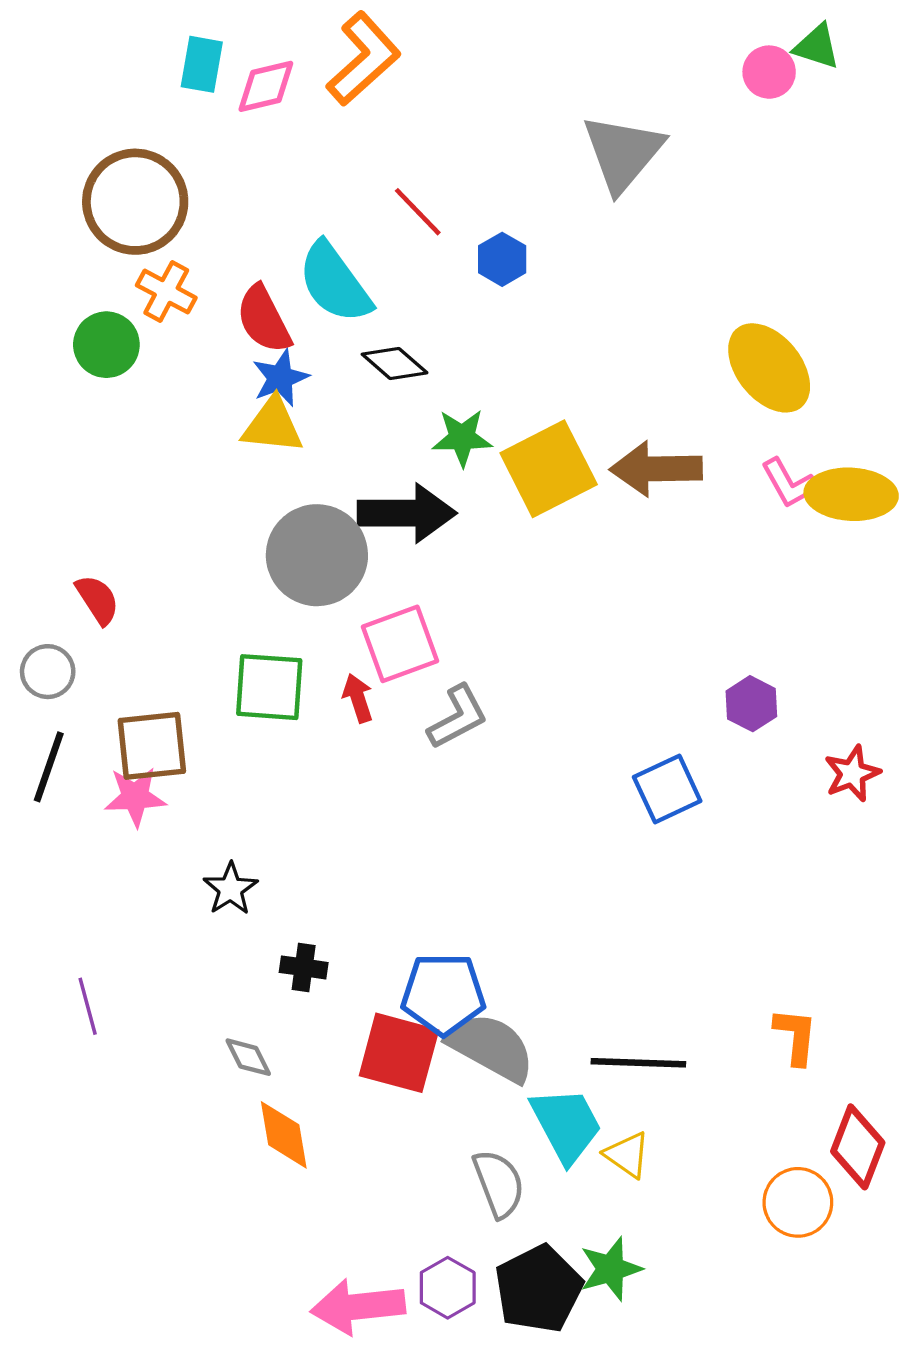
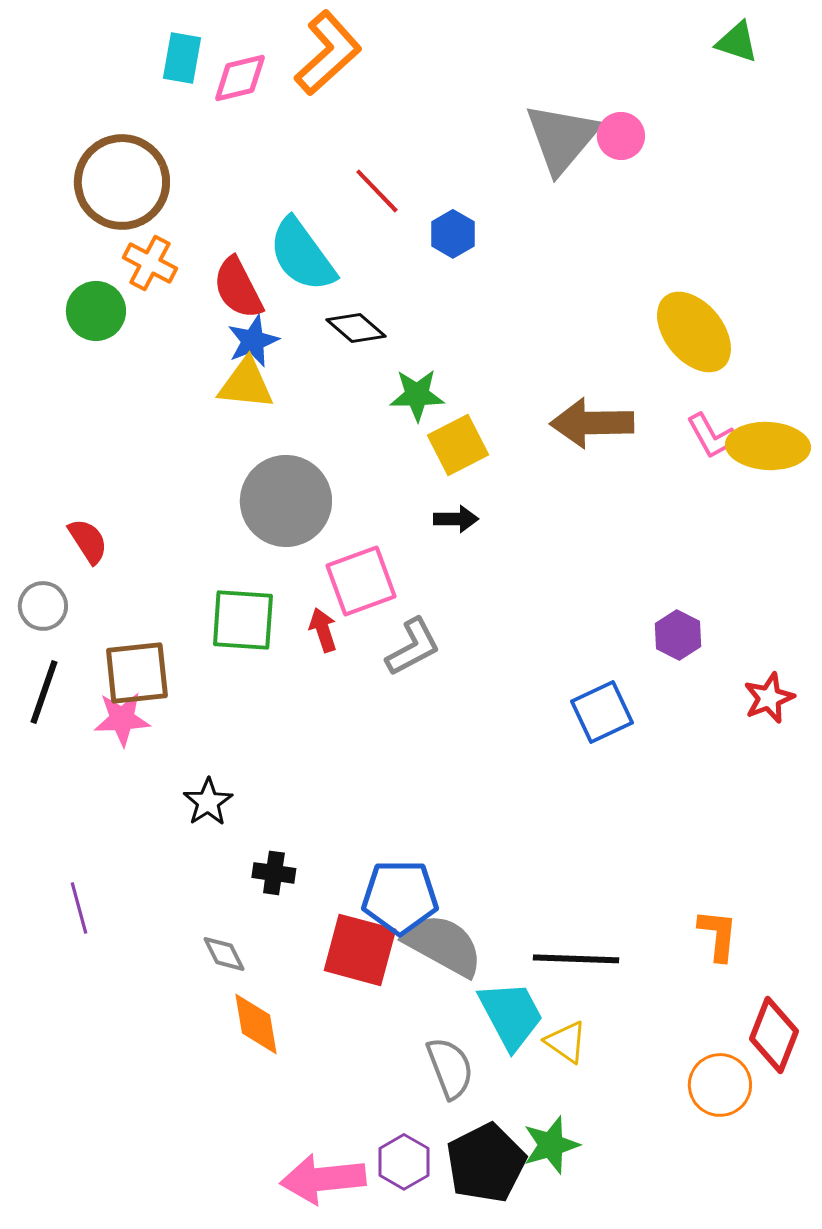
pink circle: (769, 72) -> (621, 136), moved
yellow square: (549, 469) -> (458, 445), moved, size x0.7
black arrow: (407, 513) -> (456, 519), moved, size x0.5

